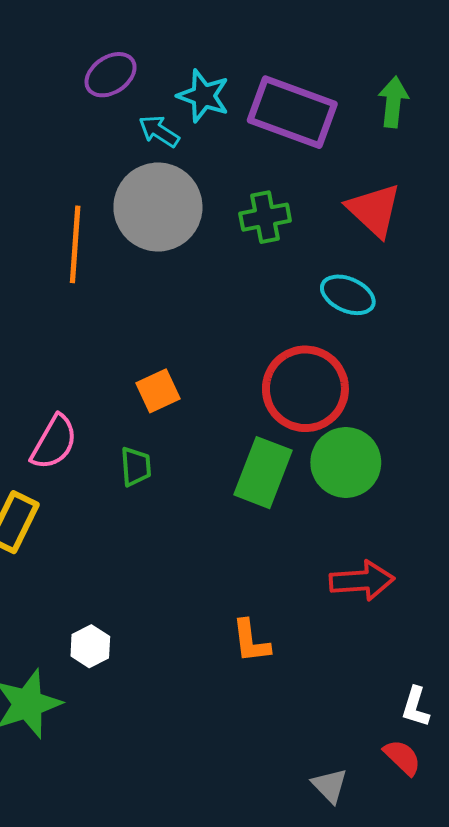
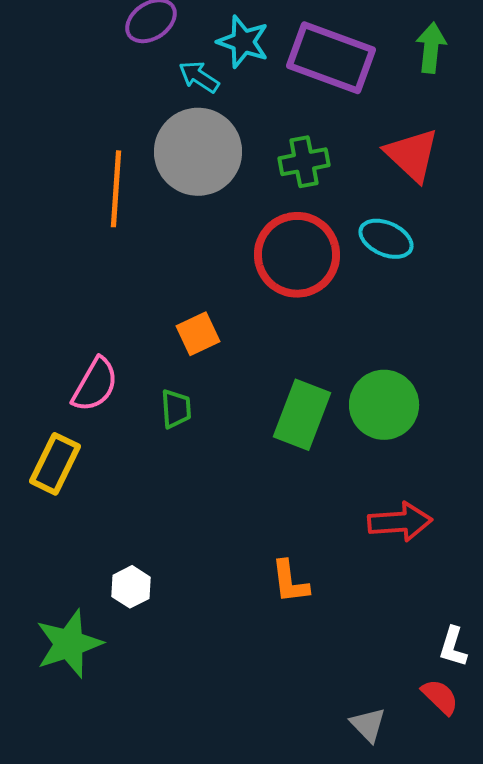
red circle: (305, 389) -> (297, 255), moved

